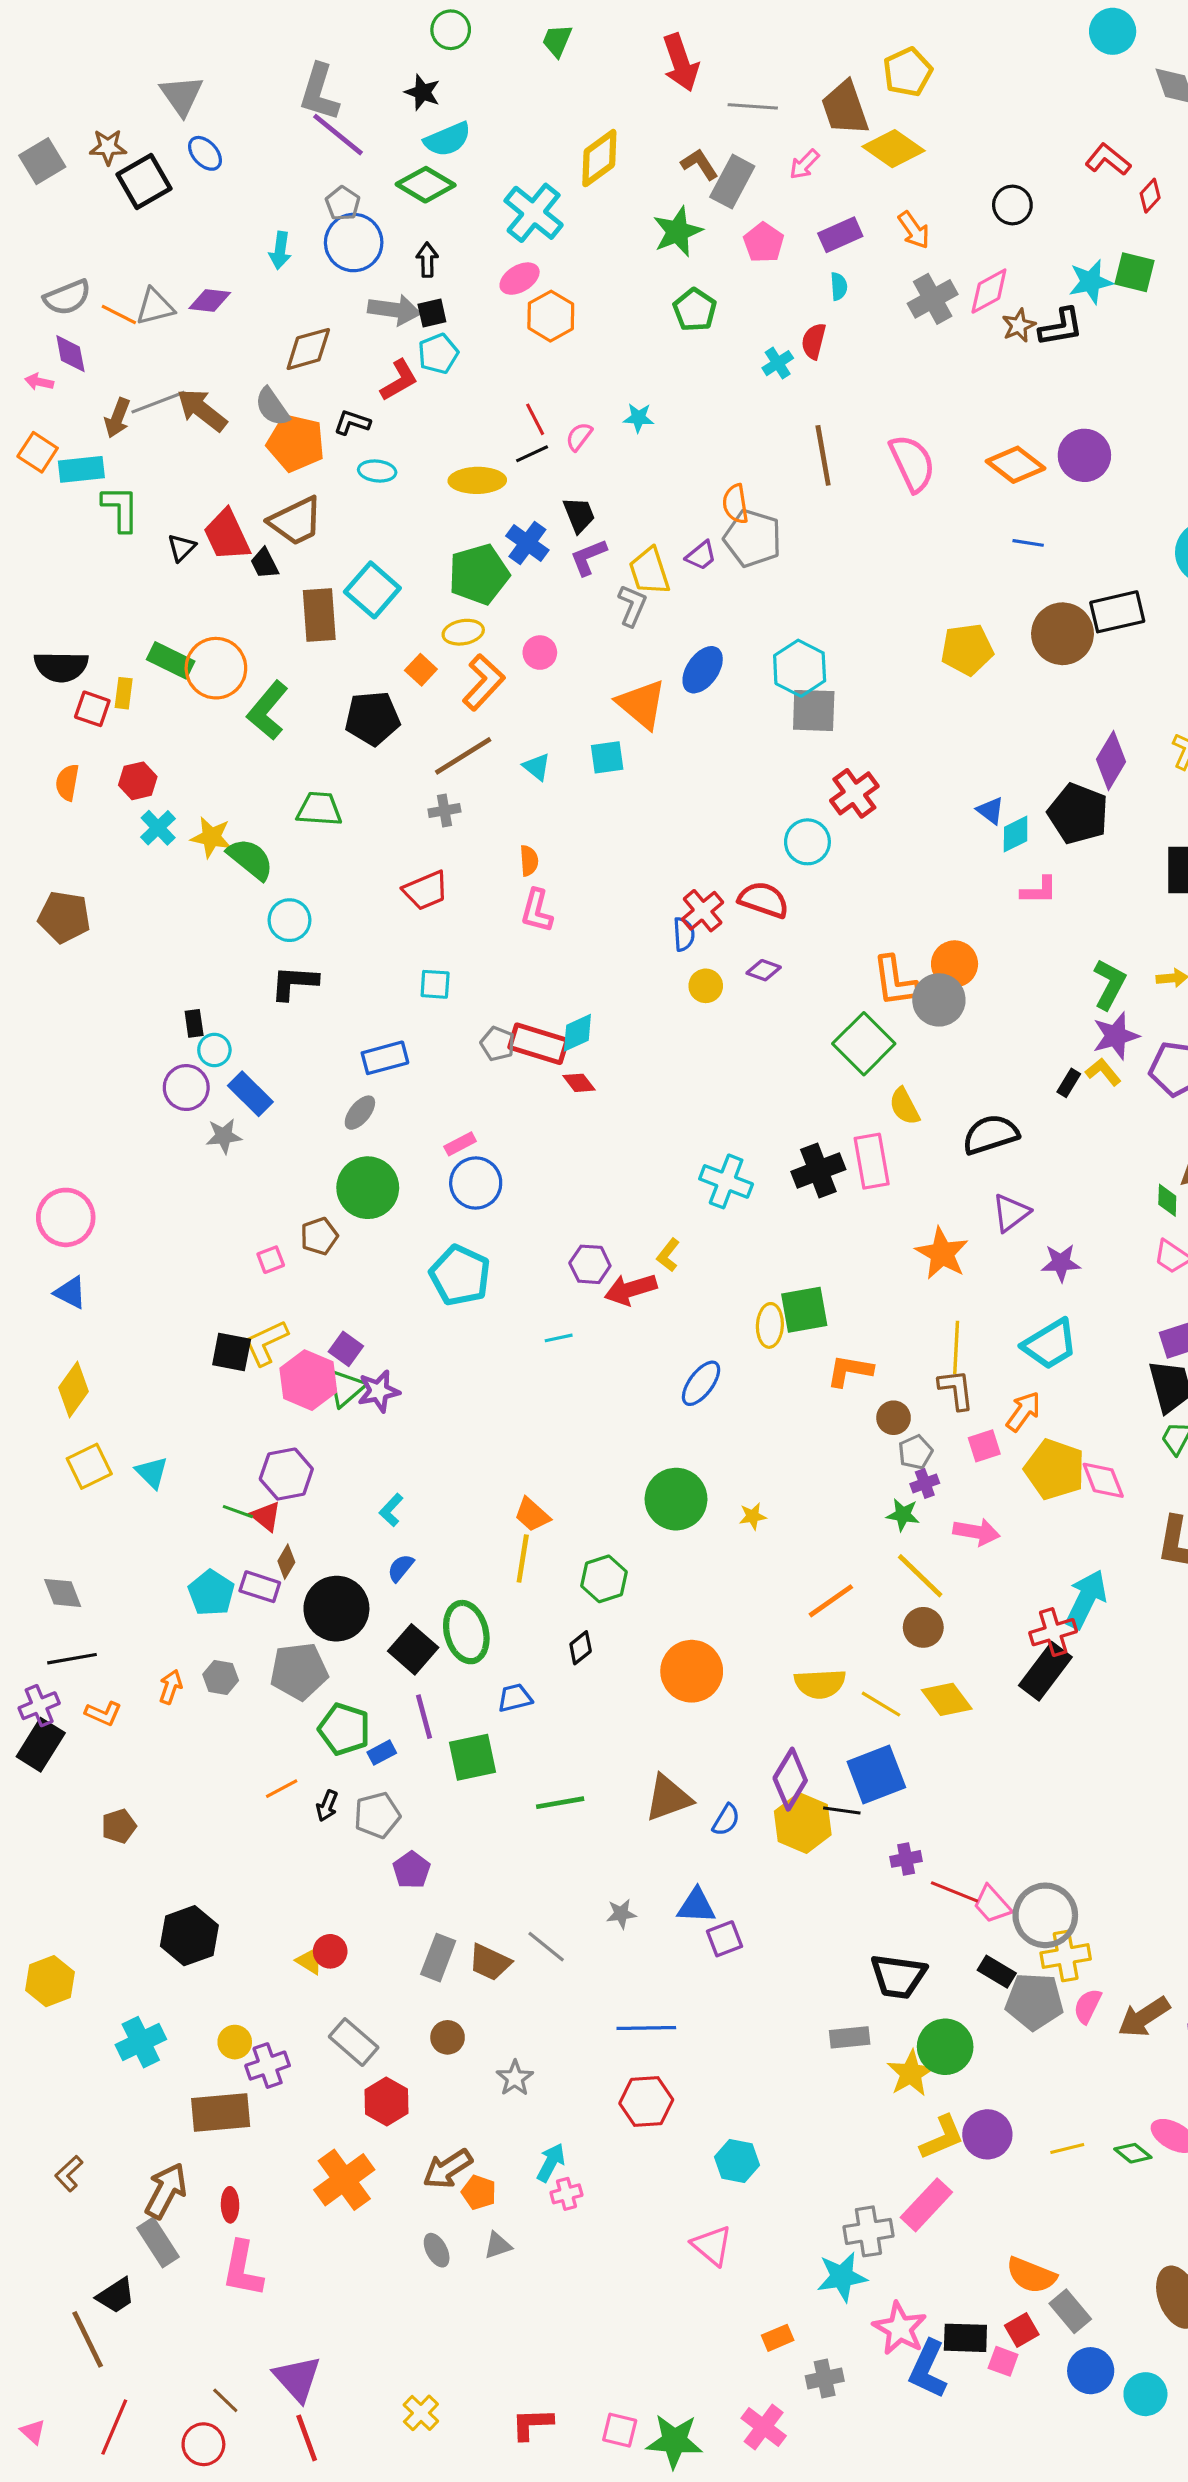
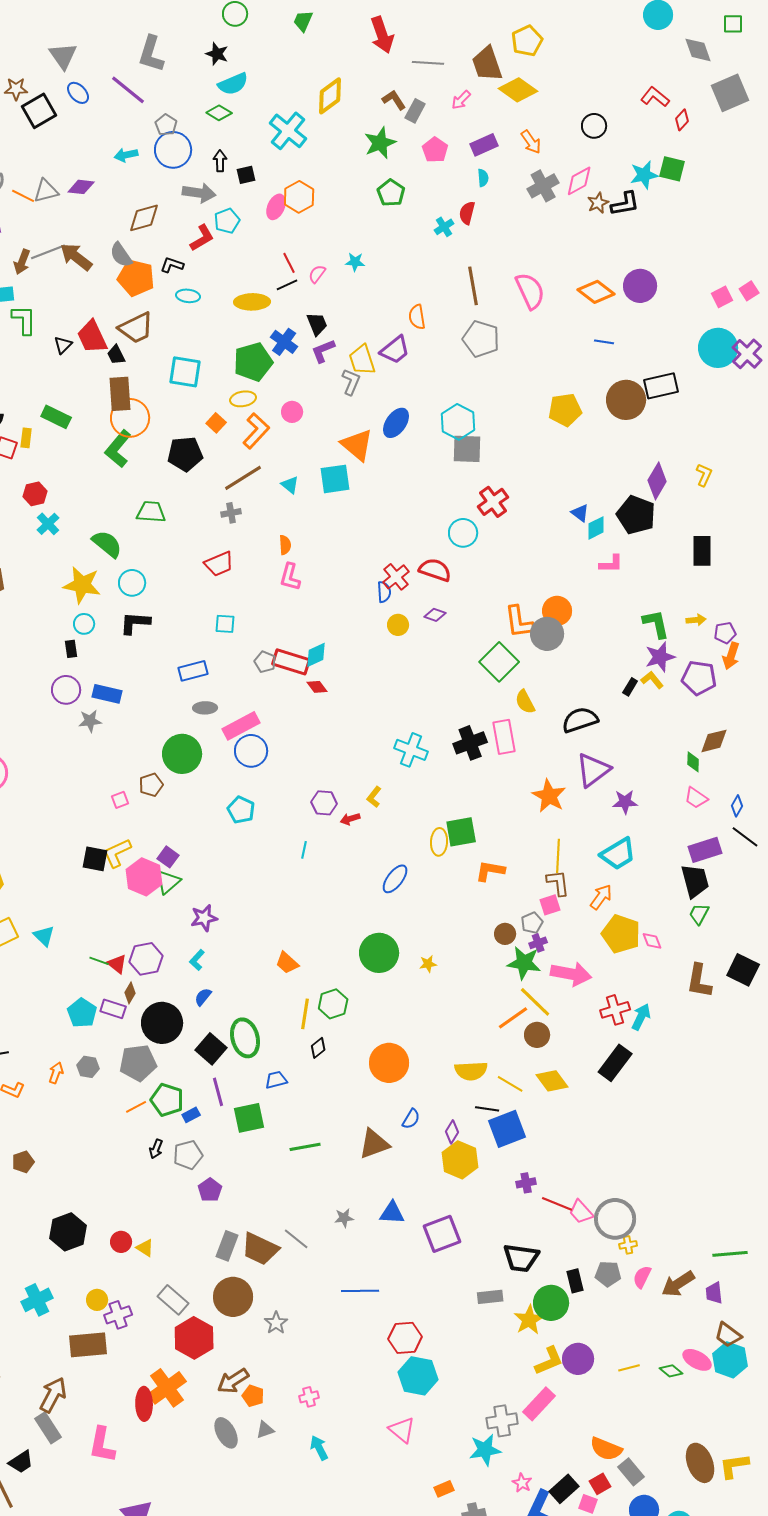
purple line: (338, 135) -> (128, 90), moved
gray rectangle: (732, 182) -> (415, 111), size x0.7
green diamond: (426, 185) -> (219, 113), size x0.7
cyan arrow: (280, 250) -> (126, 155), turned 70
pink ellipse: (520, 279) -> (276, 207), moved, turned -35
black square: (432, 313) -> (246, 175), moved
gray pentagon: (753, 538) -> (481, 339), moved
purple trapezoid: (701, 556) -> (395, 350), size x1.5
cyan square: (372, 590) -> (185, 372), turned -32
brown rectangle: (319, 615) -> (120, 394), moved
orange circle: (216, 668) -> (130, 418), moved
cyan square: (607, 757) -> (335, 479), size x1.4
yellow star: (211, 837) -> (82, 585), moved, size x1.4
green L-shape: (1109, 984) -> (656, 624), turned -40
cyan circle: (214, 1050) -> (84, 624), moved
blue rectangle: (250, 1094) -> (107, 694), turned -32
gray ellipse: (360, 1113) -> (205, 708), moved, turned 50
pink rectangle: (460, 1144) -> (241, 726), size x1.8
purple triangle: (1011, 1213) -> (593, 770), size x1.4
cyan pentagon: (460, 1275) -> (241, 810), size x0.7
red arrow: (631, 1289) -> (350, 819), size x0.6
cyan line: (559, 1338) -> (304, 850), turned -66
purple star: (379, 1391) -> (204, 918), moved
brown circle: (894, 1418) -> (505, 934), moved
pink square: (984, 1446) -> (550, 905), moved
purple hexagon: (286, 1474) -> (146, 959), moved
pink diamond: (1103, 1480) -> (652, 941), size x0.7
green star: (903, 1515) -> (524, 963), size x1.6
pink arrow: (976, 1532) -> (571, 974), size x1.4
yellow line: (523, 1559) -> (305, 1014), moved
cyan arrow: (1086, 1599) -> (641, 1017), size x0.7
orange line: (831, 1601) -> (513, 1018), moved
red cross: (1053, 1632) -> (615, 1010), moved
purple diamond: (790, 1779) -> (452, 1132), size x0.6
orange line: (282, 1789) -> (136, 1107), moved
black line: (842, 1810) -> (487, 1109), moved
blue semicircle: (726, 1820) -> (411, 1119), moved
purple square: (725, 1939) -> (442, 1234), moved, size x1.6
red circle: (330, 1951) -> (121, 1242), moved
yellow cross: (1066, 1956) -> (628, 1245), size x0.6
brown trapezoid: (490, 1962) -> (260, 1249), size x1.4
black rectangle: (997, 1972) -> (575, 1281), moved, turned 45
gray pentagon: (1034, 2001) -> (608, 1274), size x0.7
brown circle: (448, 2037) -> (233, 1297), size x1.8
red hexagon: (387, 2102) -> (194, 1338), size x1.4
red hexagon: (646, 2102) -> (405, 1338), moved
cyan hexagon: (737, 2161) -> (418, 1376), size x1.4
cyan arrow: (551, 2163) -> (319, 1448), moved, turned -55
red ellipse: (230, 2205) -> (144, 1404), moved, size x1.5
gray ellipse: (437, 2250) -> (226, 1433), size x1.4
pink star: (900, 2328) -> (522, 1483), size x0.6
black rectangle: (965, 2338) -> (564, 1489), turned -44

